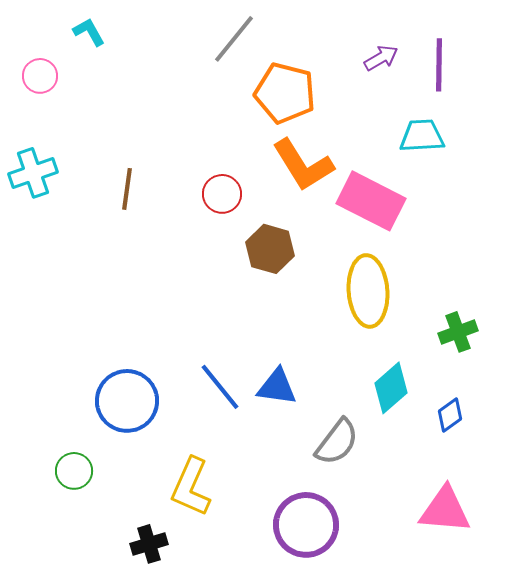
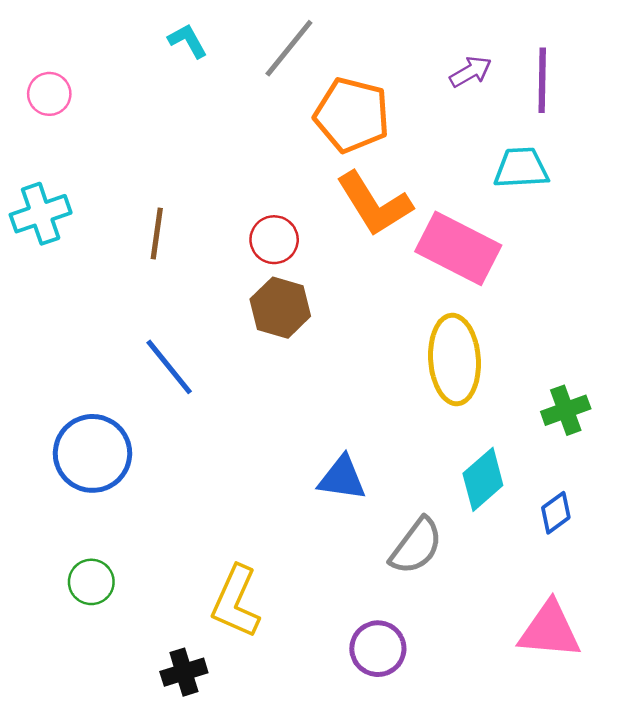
cyan L-shape: (89, 32) -> (188, 41), moved
brown hexagon: (270, 249) -> (280, 308), moved
blue line: (220, 387) -> (169, 367), moved
blue circle: (127, 401) -> (92, 453), moved
purple circle: (306, 525) -> (378, 649), size x0.7

